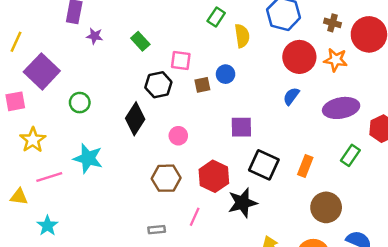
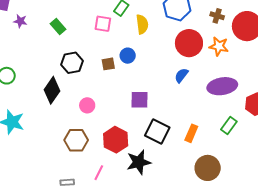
pink square: (181, 60) -> (103, 24), moved

